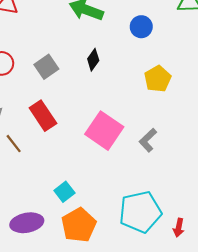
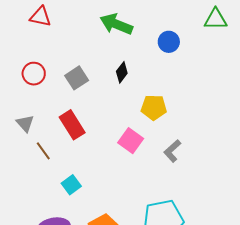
yellow pentagon: (158, 79) -> (154, 107), moved, turned 30
pink square: (104, 131) -> (131, 141), size x0.7
cyan square: (64, 192) -> (71, 185), moved

